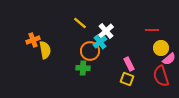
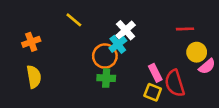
yellow line: (80, 23) -> (74, 20), moved
yellow semicircle: (45, 50) -> (34, 77), moved
green cross: (83, 68) -> (106, 78), moved
red semicircle: (161, 76) -> (175, 83), moved

